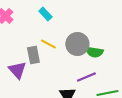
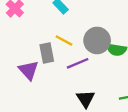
purple line: (86, 77) -> (78, 63), moved

